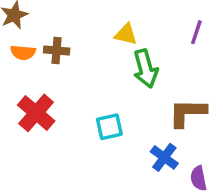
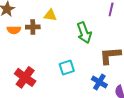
yellow triangle: (126, 34) -> (50, 15), moved
red cross: (36, 113) -> (25, 77), moved

